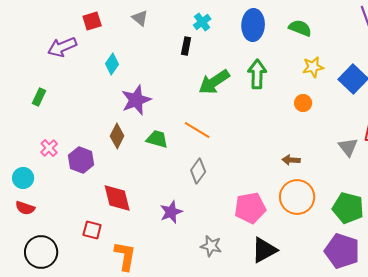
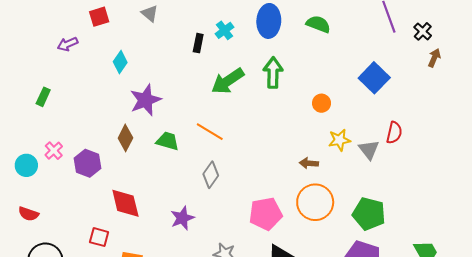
cyan cross: (202, 22) -> (225, 30), moved
purple arrow: (62, 47) -> (67, 44), size x0.7
yellow star: (313, 67) -> (339, 140), moved
cyan circle: (23, 178) -> (26, 165), moved

